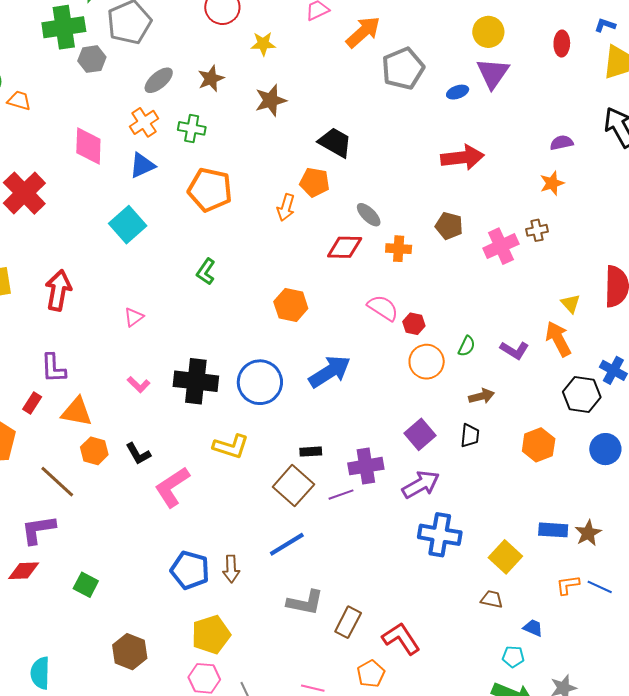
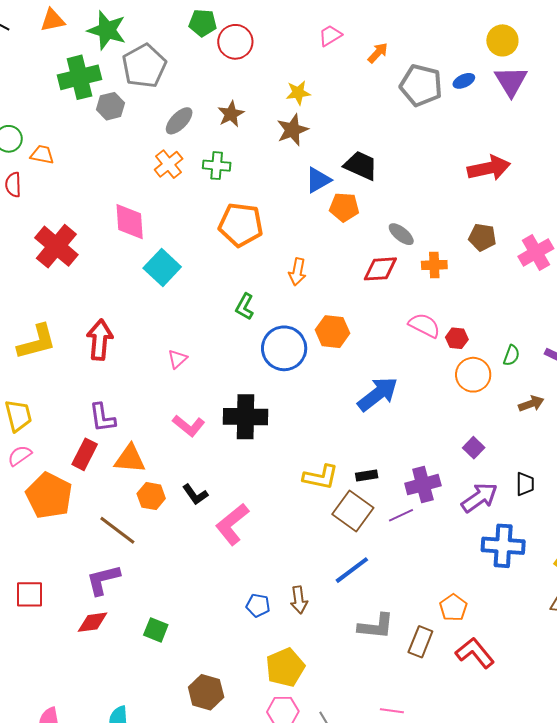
orange arrow: (363, 32) -> (378, 53), size x0.6
yellow star: (263, 44) -> (298, 93), moved
gray pentagon: (403, 69) -> (421, 85), turned -30
blue ellipse: (458, 92) -> (464, 81), moved
pink diamond: (88, 146) -> (130, 222), moved
blue triangle: (142, 165) -> (318, 180), moved
orange arrow: (286, 208) -> (297, 272), moved
blue circle: (260, 382) -> (284, 348), moved
pink L-shape: (139, 385) -> (189, 426), size x1.4
red rectangle: (32, 403) -> (85, 454), size x1.4
purple square: (420, 434) -> (474, 448), size x0.7
black trapezoid: (470, 436) -> (525, 484), moved
yellow L-shape: (231, 447) -> (321, 477), moved
blue pentagon: (190, 570) -> (258, 605), size x0.6
orange pentagon: (371, 674) -> (453, 608), moved

